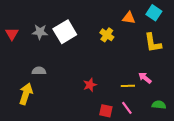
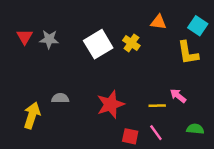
cyan square: (154, 13) -> (198, 26), moved
white square: (65, 32) -> (98, 44), moved
red triangle: (12, 34) -> (25, 37), moved
gray semicircle: (39, 71) -> (60, 98), moved
red star: (90, 85) -> (111, 104), size x1.6

